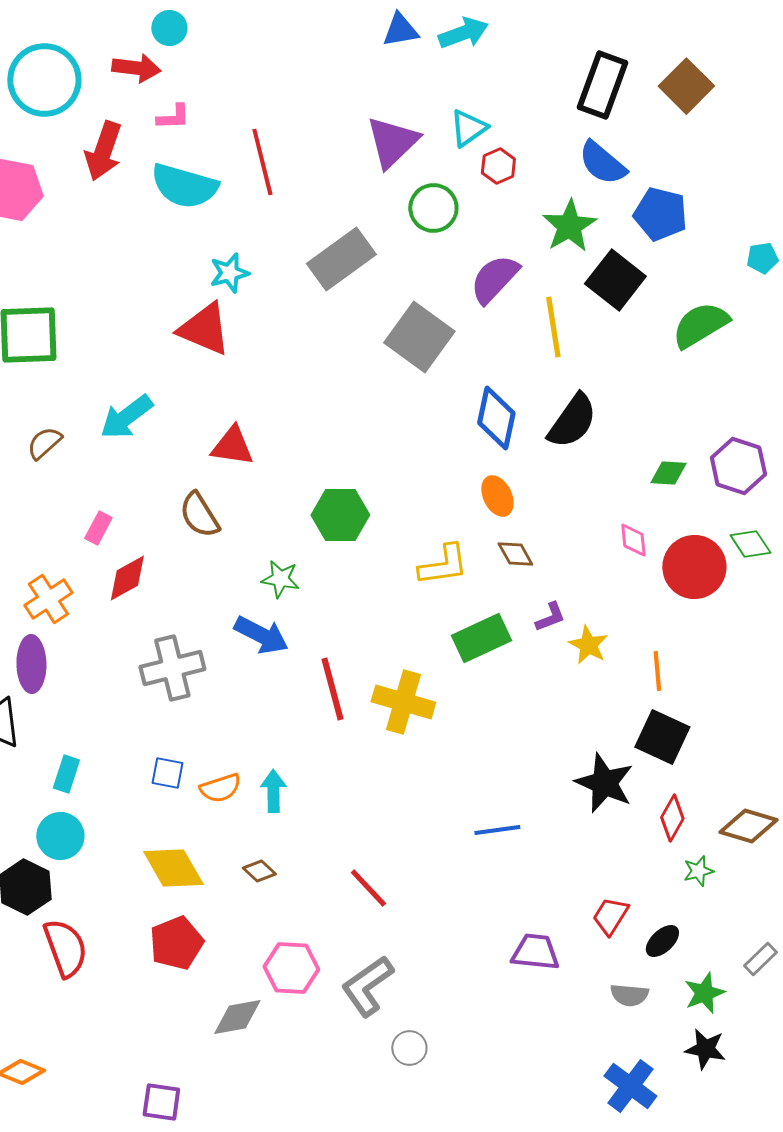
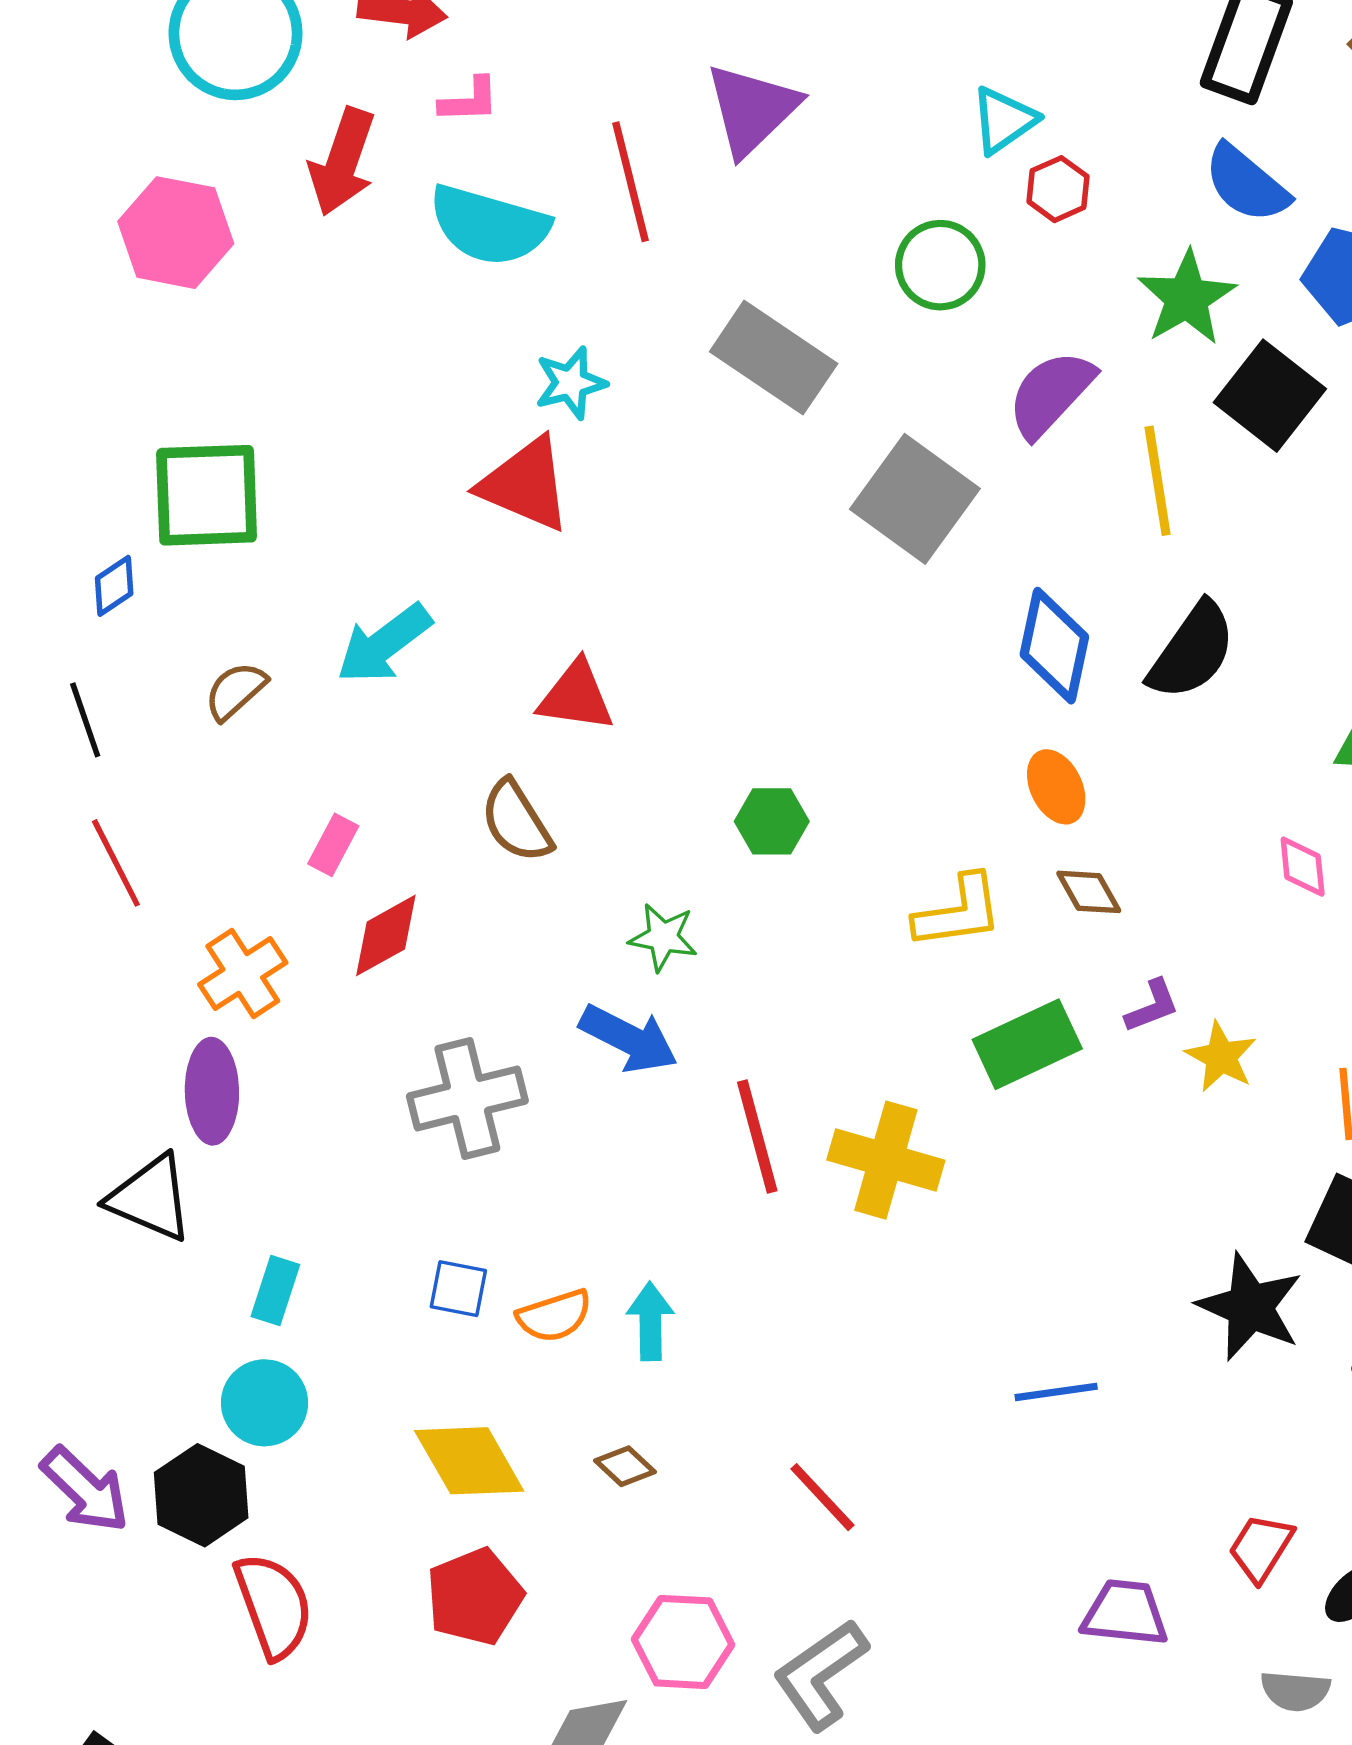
purple triangle: (392, 142) -> (752, 109), moved
gray rectangle: (341, 259) -> (774, 358), turned 70
green hexagon: (340, 515) -> (772, 821), size x0.7

